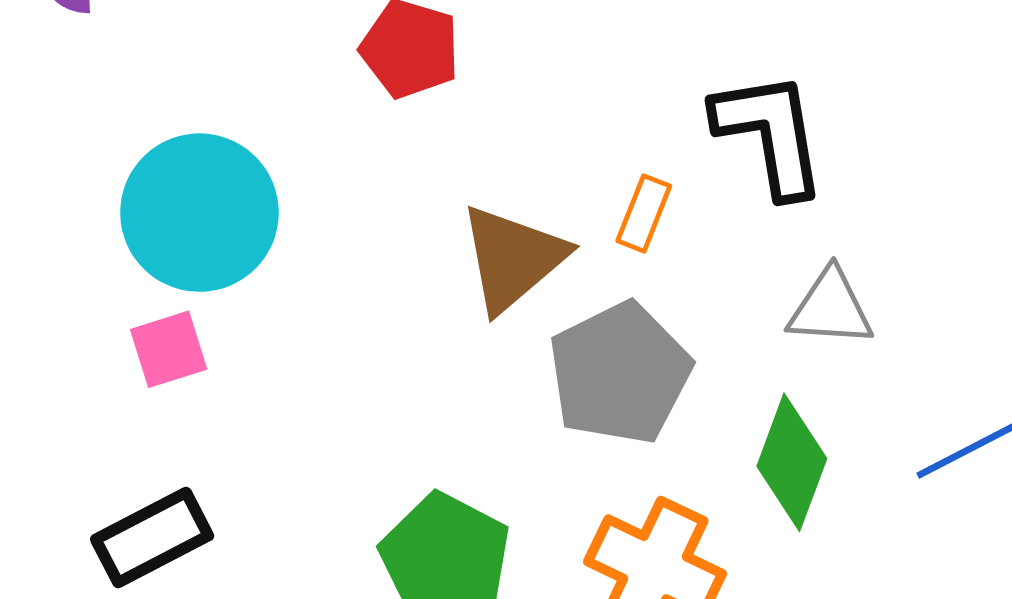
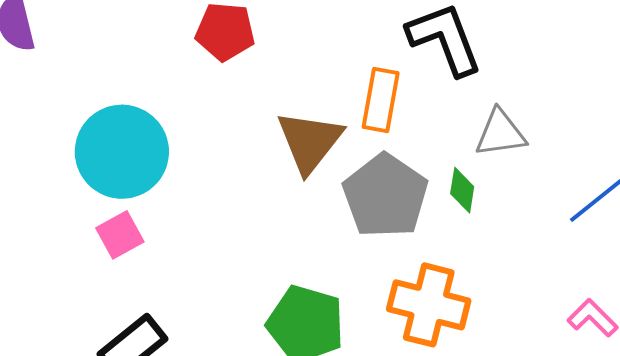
orange rectangle: (644, 213) -> (381, 100), size x1.4
green diamond: (792, 462) -> (462, 190), moved, size x0.6

